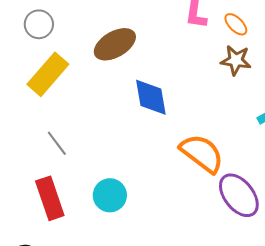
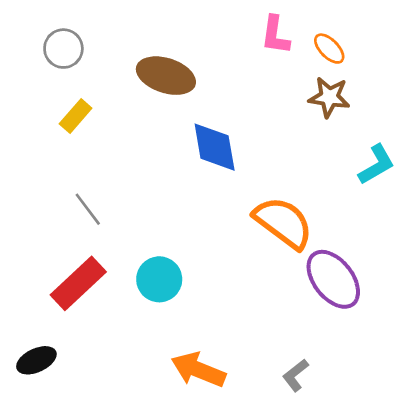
brown ellipse: (115, 44) -> (166, 76), turned 48
yellow rectangle: (48, 74) -> (76, 116), size x0.6
red rectangle: (50, 198) -> (78, 283), turned 66

